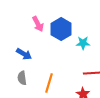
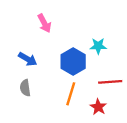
blue hexagon: (61, 29) -> (73, 62), moved
orange line: (49, 83) -> (71, 94), moved

